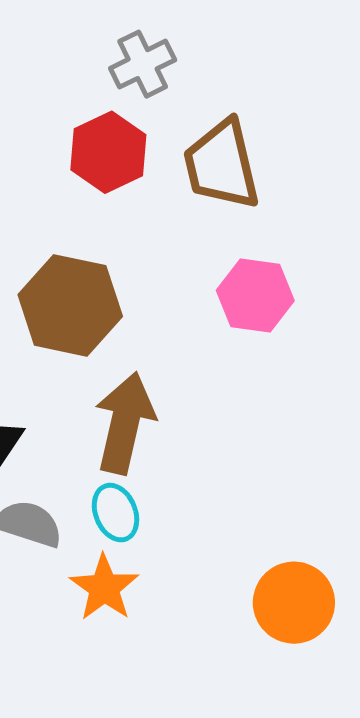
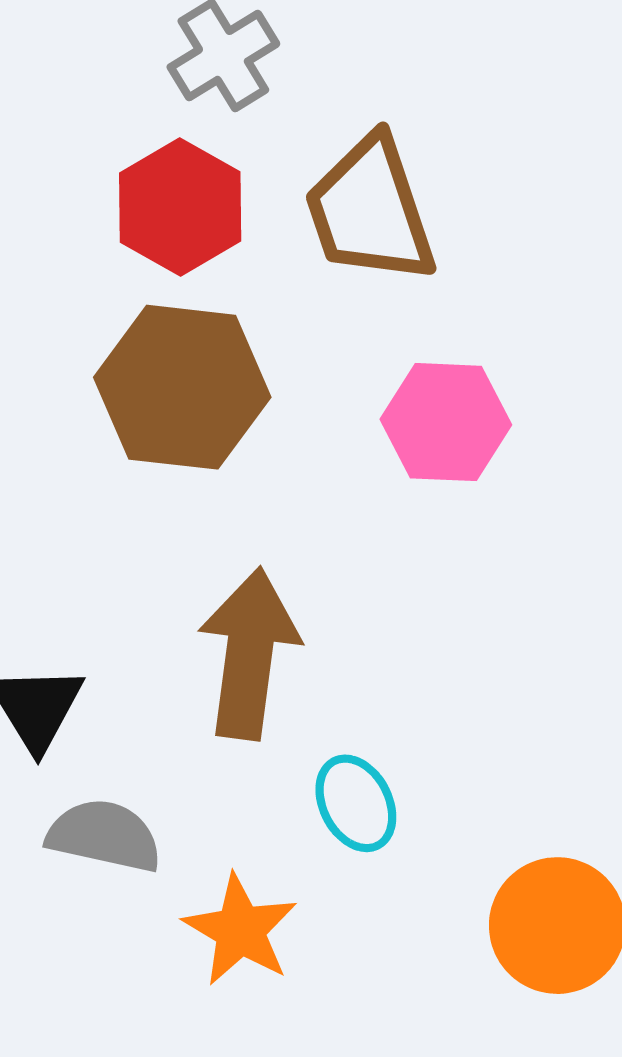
brown hexagon: (70, 305) -> (182, 387), moved
cyan ellipse: (116, 513) -> (356, 803), moved

